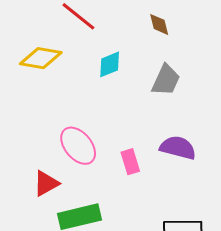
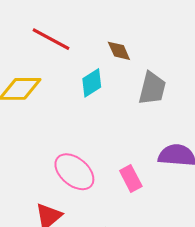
brown diamond: (159, 24) -> (119, 51), moved

